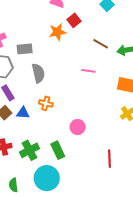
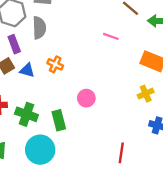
gray semicircle: (38, 73) -> (39, 28), moved
green cross: (29, 150) -> (26, 114), turned 36
red line: (110, 159) -> (121, 153), moved

